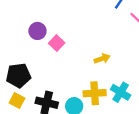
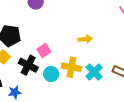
pink square: (57, 43) -> (44, 51), moved

